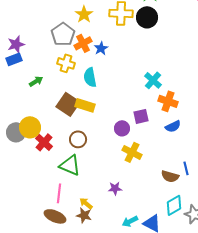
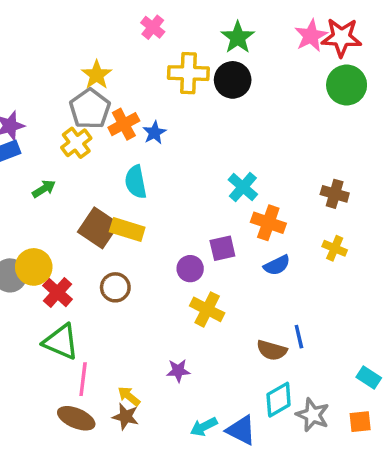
yellow star: (84, 14) -> (97, 75), moved
yellow cross: (66, 63) -> (76, 143), moved, turned 36
green triangle: (70, 165) -> (61, 342), moved

